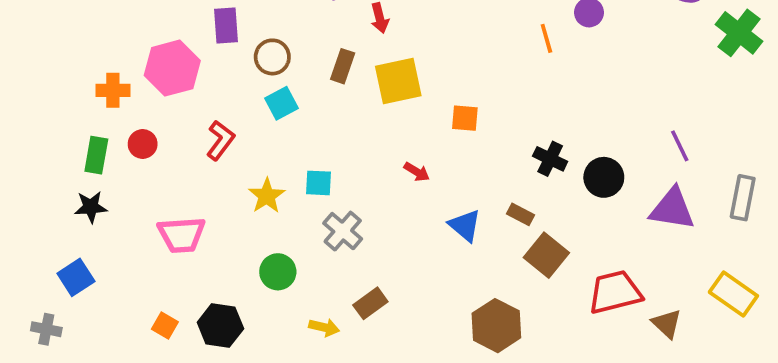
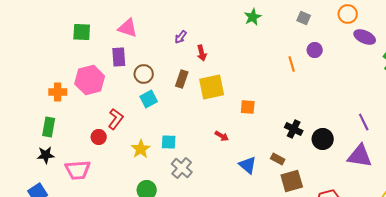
red circle: (143, 144) -> (99, 137), moved
pink trapezoid: (182, 235) -> (78, 170), moved
brown square: (546, 255) -> (292, 181), turned 35

